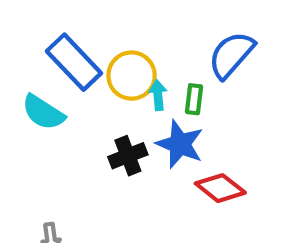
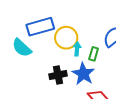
blue rectangle: (74, 62) -> (40, 27), turned -72

